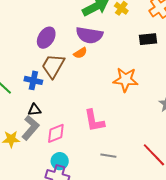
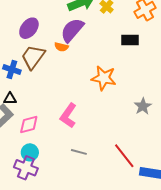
purple semicircle: (89, 35) -> (72, 30), turned 116
orange semicircle: (80, 53) -> (61, 47), turned 40
pink L-shape: (94, 121) -> (68, 116), turned 40

